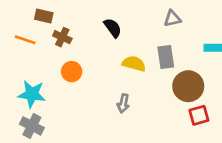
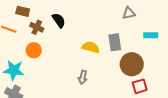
gray triangle: (172, 19) -> (129, 13), moved
black semicircle: (113, 28) -> (59, 20), moved
orange circle: (72, 72) -> (34, 50), moved

